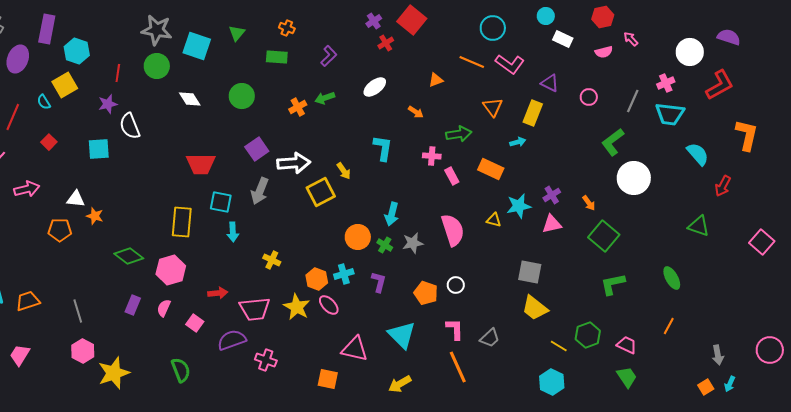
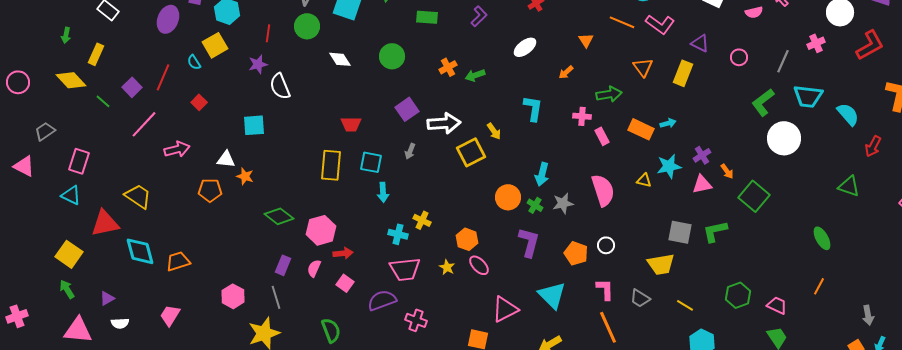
orange triangle: (436, 80) -> (586, 40), turned -42
green arrow: (325, 98) -> (475, 75), moved
orange arrow: (416, 112) -> (566, 72), turned 105
cyan trapezoid: (670, 114) -> (808, 96), moved
cyan arrow: (518, 142) -> (668, 123), moved
cyan square: (99, 149) -> (254, 125), moved
red trapezoid: (201, 164) -> (351, 124), size x0.7
gray arrow: (260, 191) -> (410, 151), size x0.6
orange arrow: (589, 203) -> (727, 171), moved
yellow rectangle: (182, 222) -> (331, 165), moved
cyan cross: (344, 274) -> (398, 234), moved, turned 30
purple L-shape: (379, 282) -> (529, 242), size x1.4
green L-shape: (613, 284) -> (715, 231), moved
red arrow: (218, 293) -> (343, 253), moved
yellow star: (297, 307) -> (447, 267), size x0.6
yellow trapezoid: (535, 308) -> (661, 264), moved, turned -48
gray line: (78, 311) -> (276, 297), moved
gray trapezoid: (490, 338) -> (640, 298), turned 75
yellow line: (559, 346) -> (685, 305), moved
pink triangle: (355, 349) -> (505, 309), turned -40
pink hexagon: (83, 351) -> (233, 296), moved

